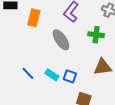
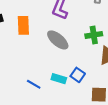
green cross: (96, 35) -> (94, 35), moved
blue square: (70, 76) -> (78, 75), turned 32

